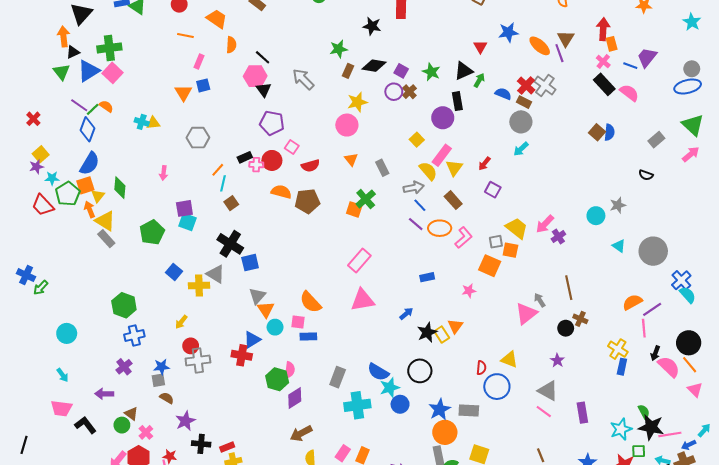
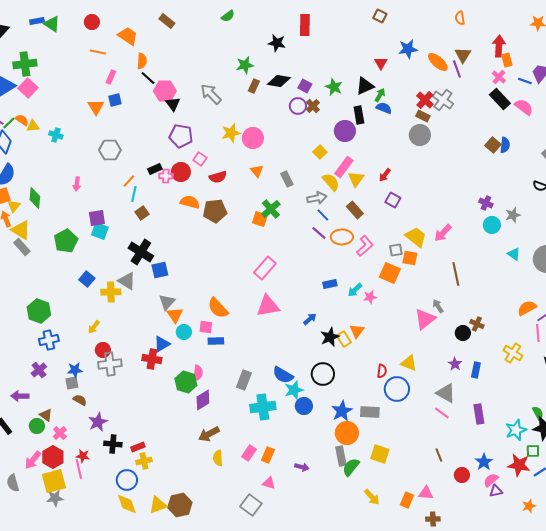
black line: (263, 57) -> (148, 78), moved
blue semicircle: (503, 94) -> (384, 108), moved
yellow star: (357, 102) -> (231, 133), moved
yellow triangle: (153, 123) -> (33, 126), moved
cyan arrow: (521, 149) -> (355, 290), moved
purple cross: (558, 237) -> (486, 203), moved, turned -32
brown line: (569, 288) -> (456, 274), moved
blue rectangle: (622, 367) -> (476, 370), moved

